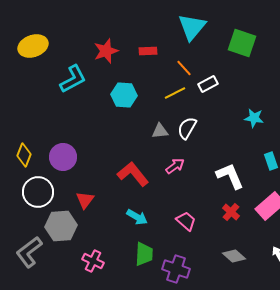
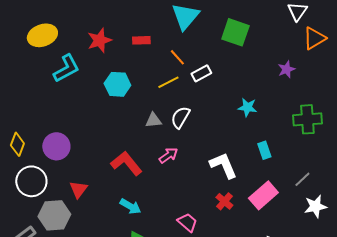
yellow ellipse: (33, 46) -> (42, 35), moved
pink trapezoid: (186, 221) -> (187, 222), moved

